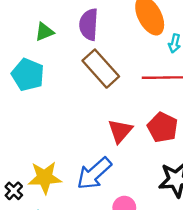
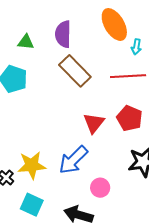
green triangle: (44, 32) -> (26, 42), turned 30

